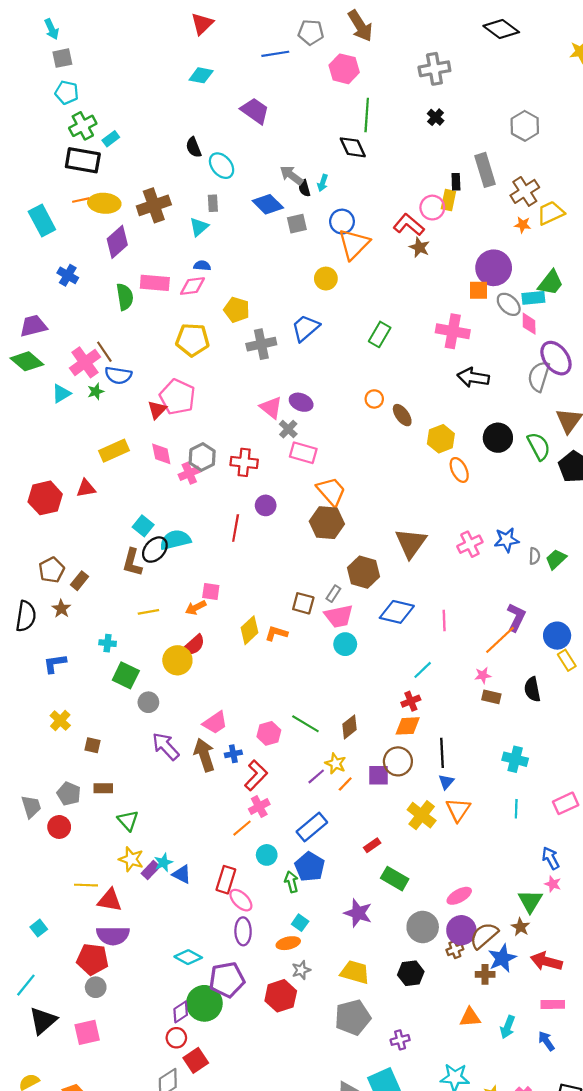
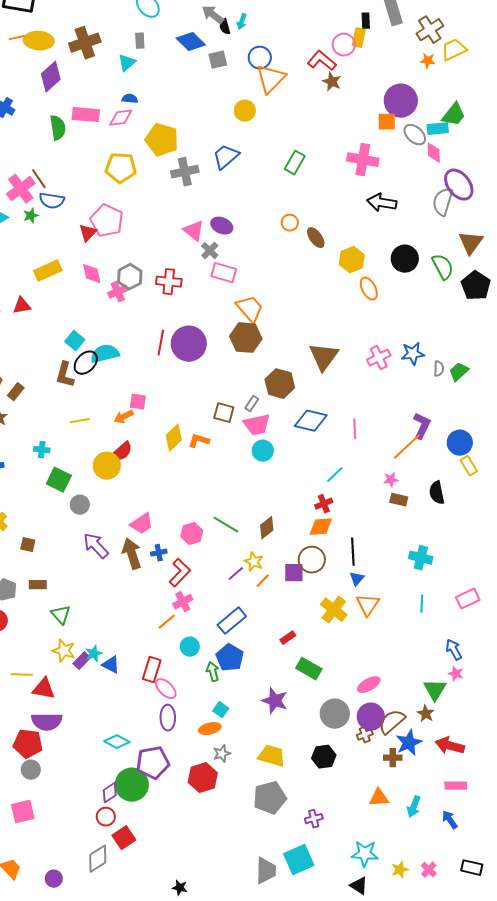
yellow pentagon: (237, 310) -> (162, 140), size x1.4
purple circle: (266, 505) -> (189, 344), moved, size x1.8

